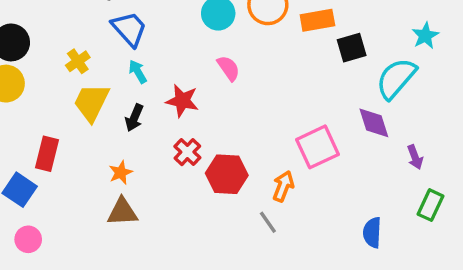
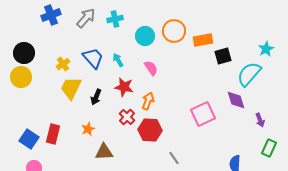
blue trapezoid: (129, 29) -> (93, 58), moved
cyan arrow: (138, 72) -> (118, 60), moved
red rectangle: (47, 154) -> (53, 134), moved
orange arrow: (283, 186) -> (148, 101), moved
brown triangle: (122, 212) -> (104, 152), moved

